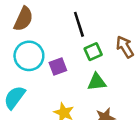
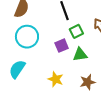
purple square: (58, 66) -> (62, 46), moved

